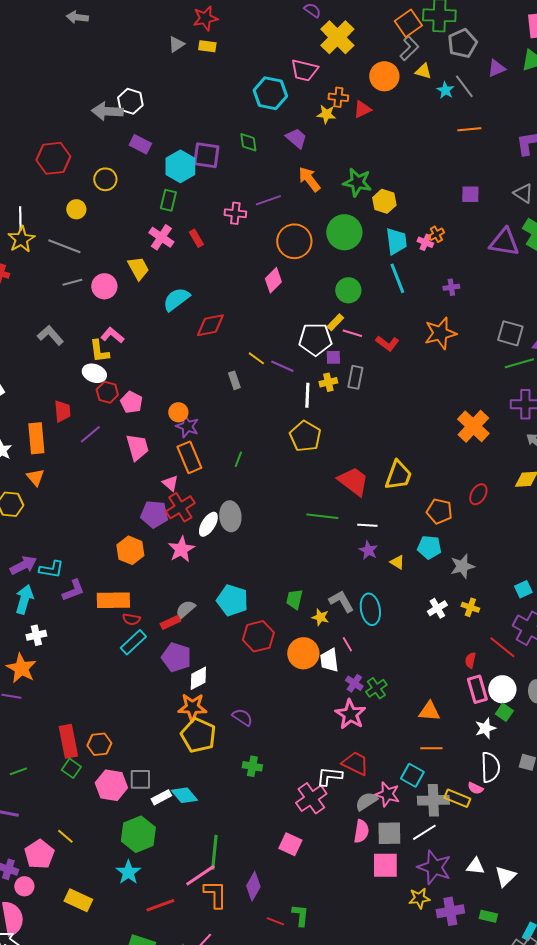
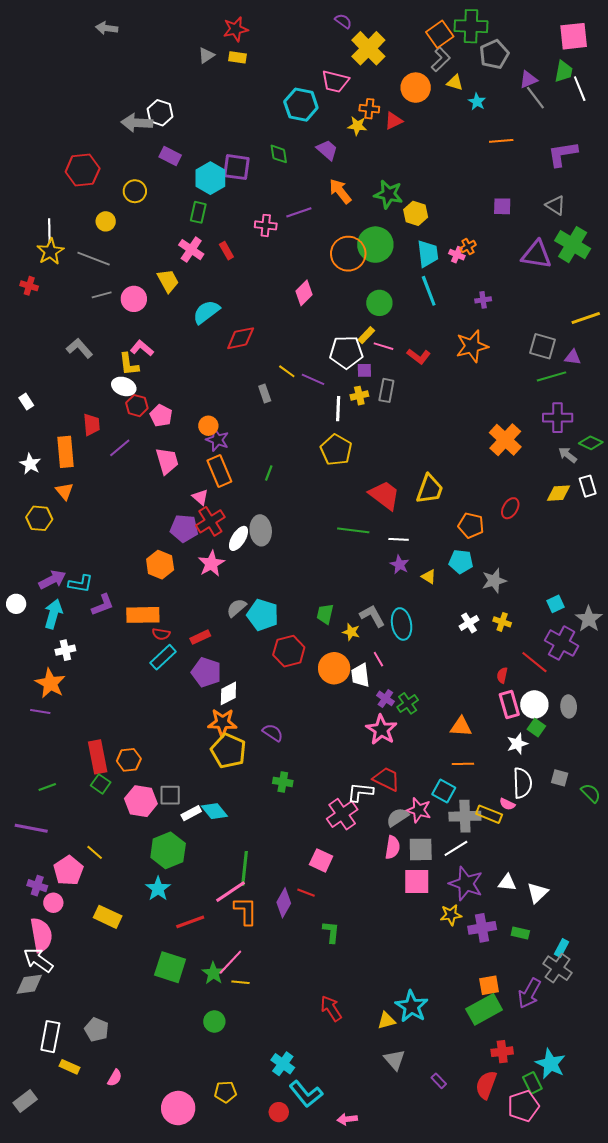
gray line: (464, 86) -> (535, 98), moved
orange circle: (294, 241) -> (348, 254), moved
gray semicircle: (185, 609) -> (237, 608), moved
red line: (275, 921) -> (306, 893), moved

